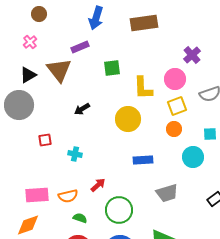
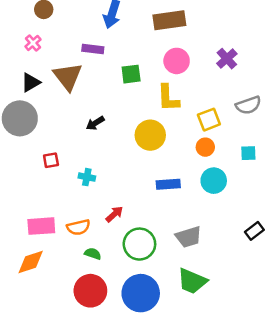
purple rectangle: (80, 47) -> (93, 49), turned 30
pink circle: (175, 79) -> (177, 61), moved
cyan circle: (193, 157) -> (214, 181), moved
gray trapezoid: (167, 193) -> (189, 237), moved

